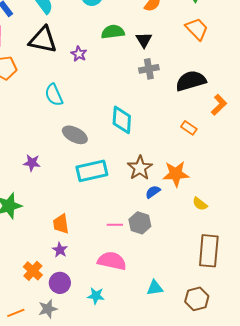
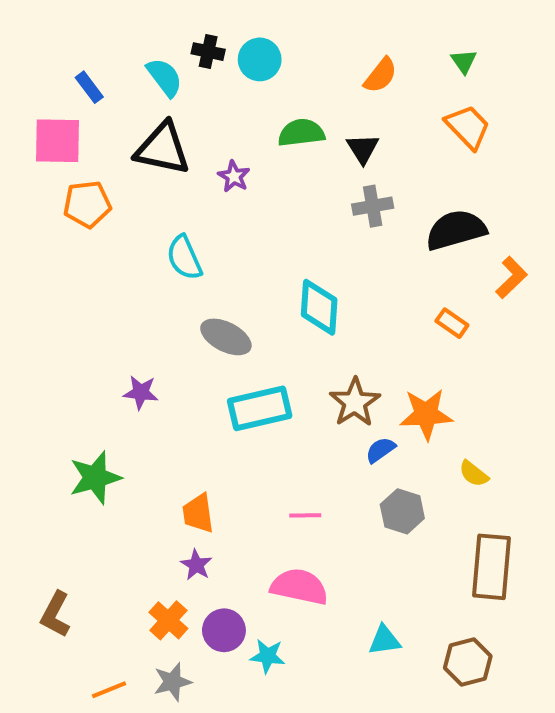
gray hexagon: (140, 223) -> (402, 511), moved
orange cross: (33, 271) -> (168, 620), moved
purple circle: (60, 283) -> (224, 630), moved

